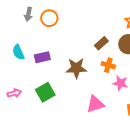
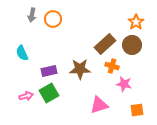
brown rectangle: (101, 43) -> (105, 44), size x1.5
purple rectangle: (42, 57) -> (49, 71), moved
pink arrow: (14, 93) -> (26, 96), moved

